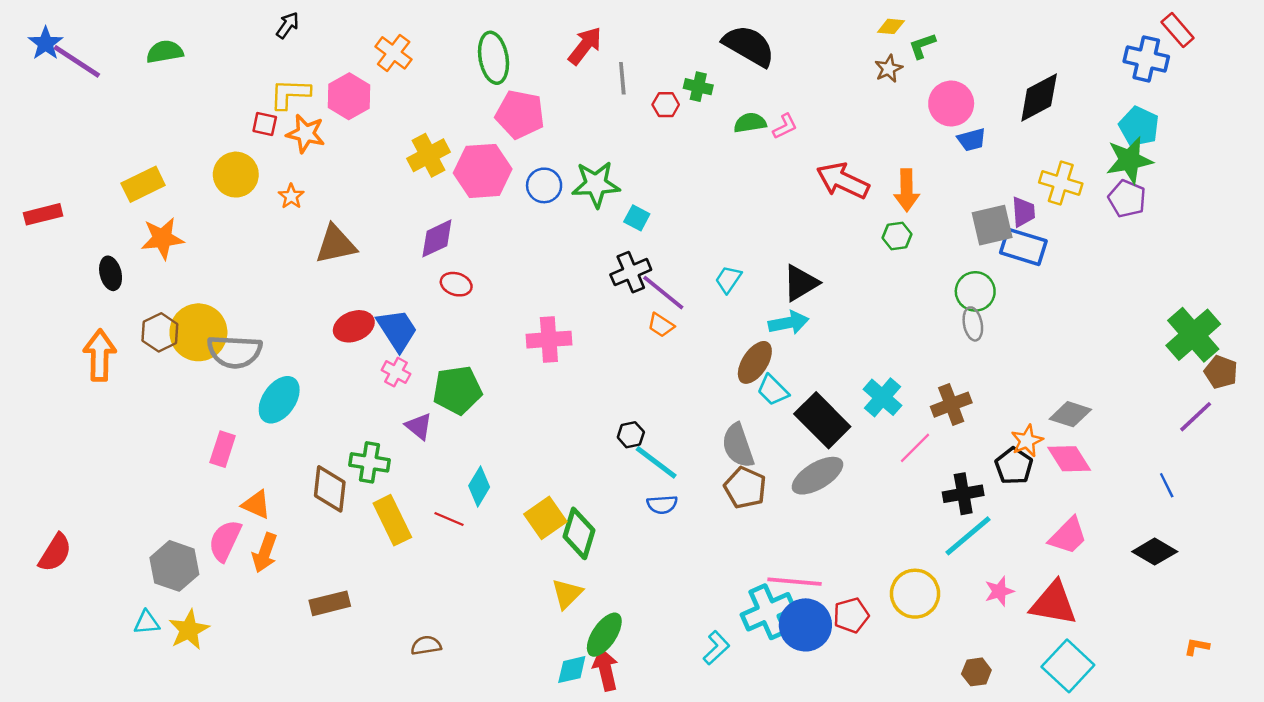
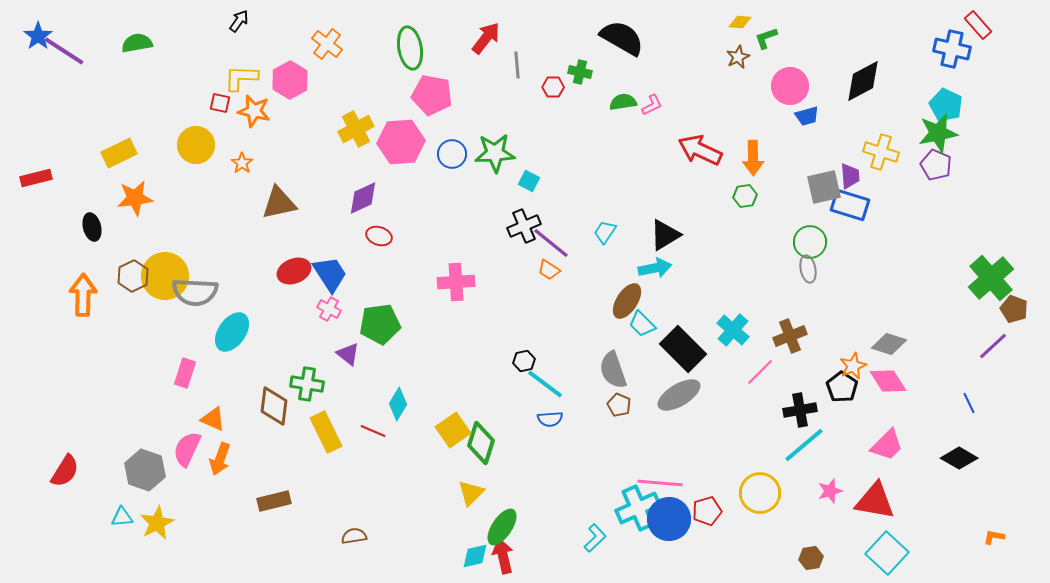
brown pentagon: (745, 488) -> (619, 405), size x0.7
red semicircle: (55, 553) -> (65, 471), moved

